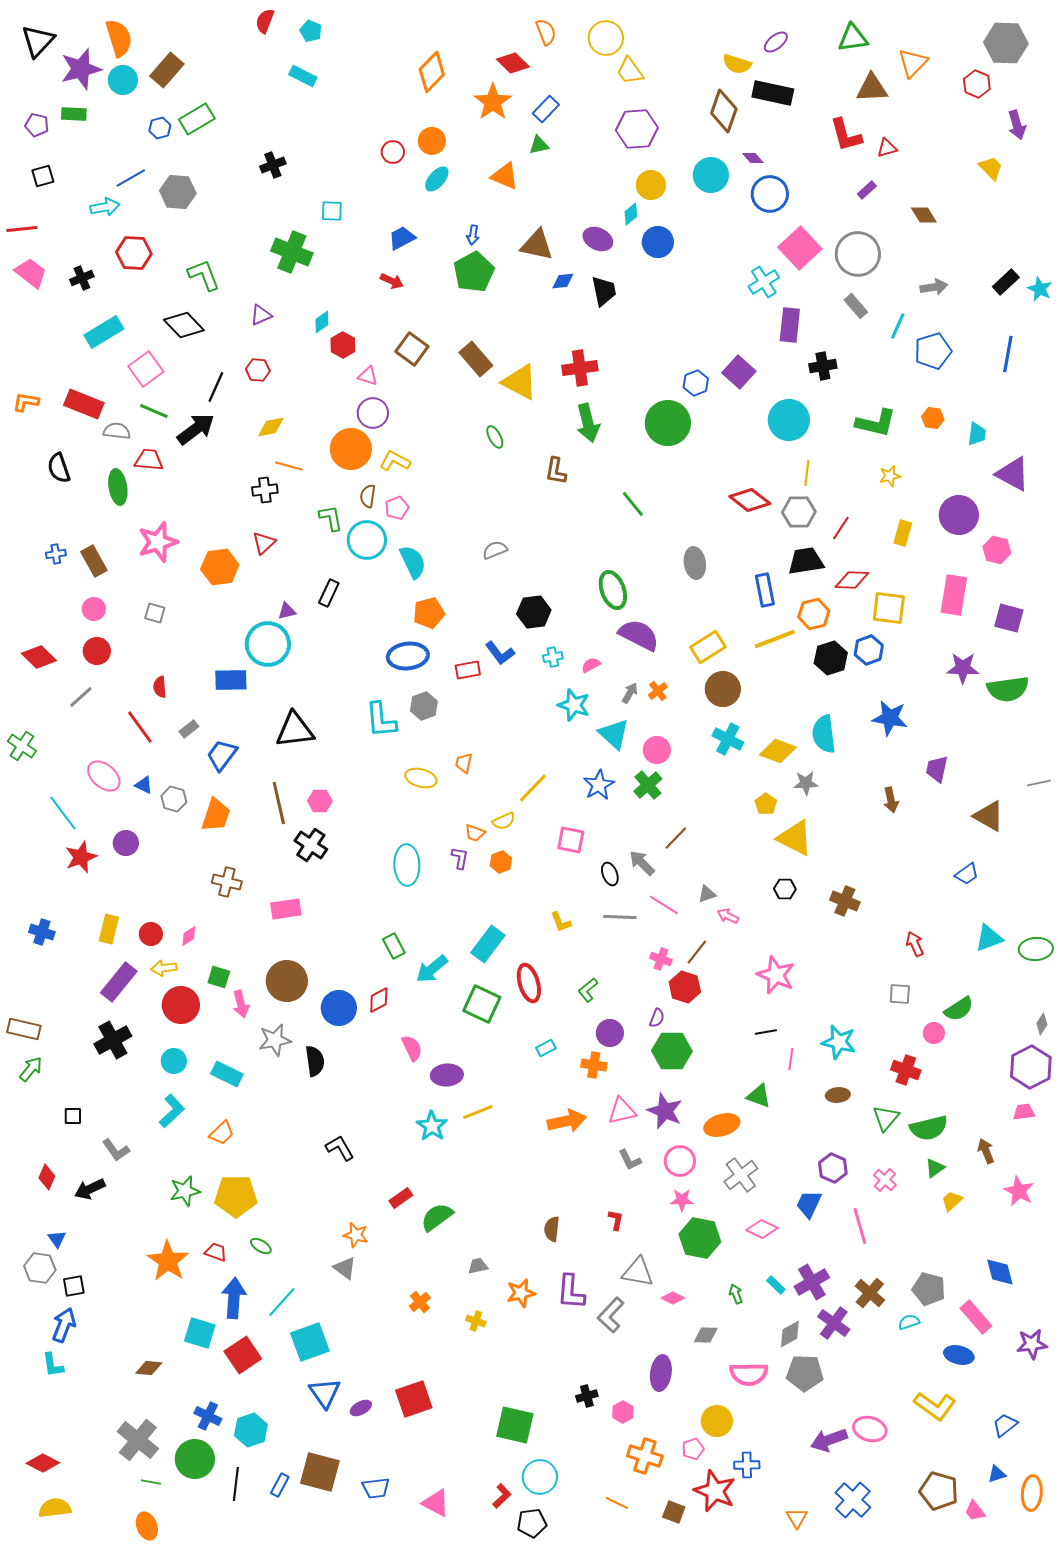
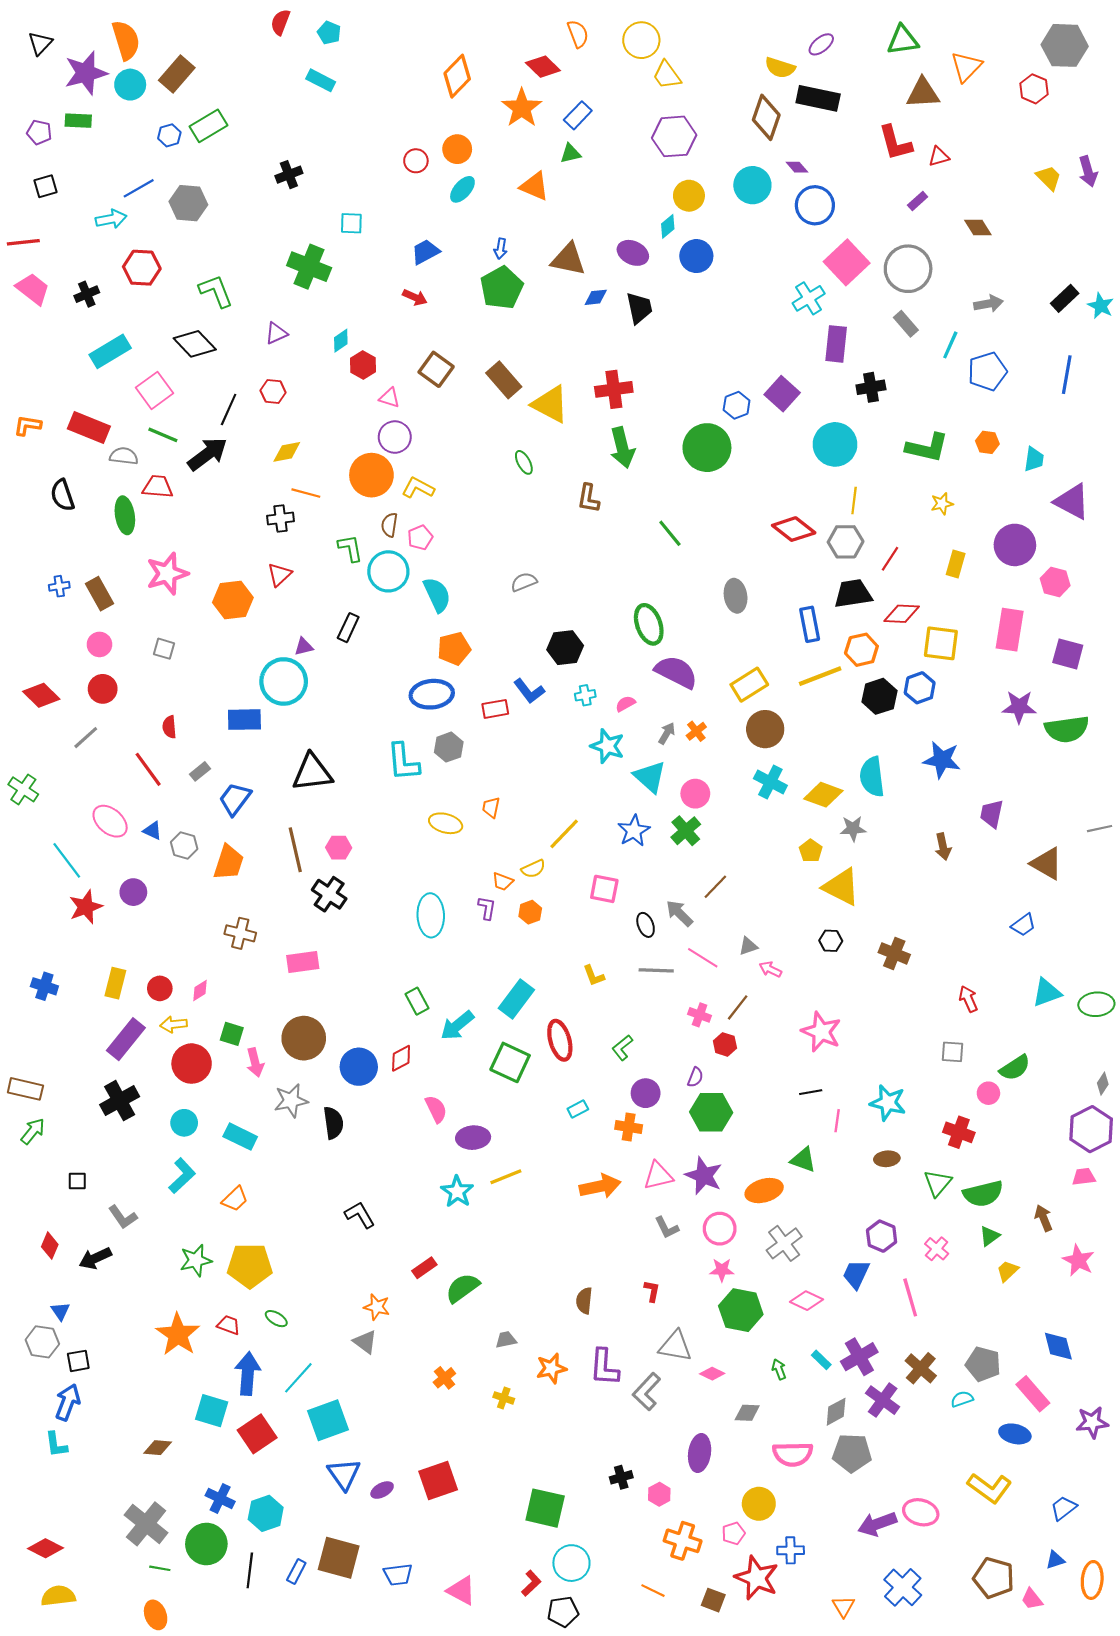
black triangle: (38, 41) -> (40, 43), size x0.7
purple arrow: (1017, 125) -> (1088, 171), moved
red hexagon: (685, 987) -> (725, 1044), size x0.7

